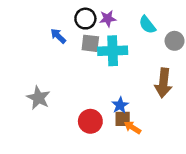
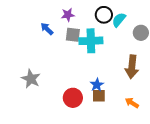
black circle: (85, 19) -> (104, 15), moved
purple star: (108, 19) -> (68, 15), moved
cyan semicircle: (147, 25) -> (119, 20), turned 77
orange arrow: (132, 127) -> (132, 103), moved

